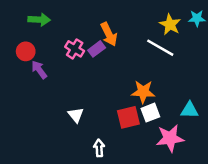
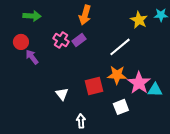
orange arrow: (109, 34) -> (85, 15), moved, turned 42
white line: (160, 48) -> (120, 47), moved, turned -70
white square: (150, 113) -> (121, 107), moved
red square: (128, 117) -> (94, 86), moved
pink star: (170, 138) -> (139, 83), moved, turned -30

